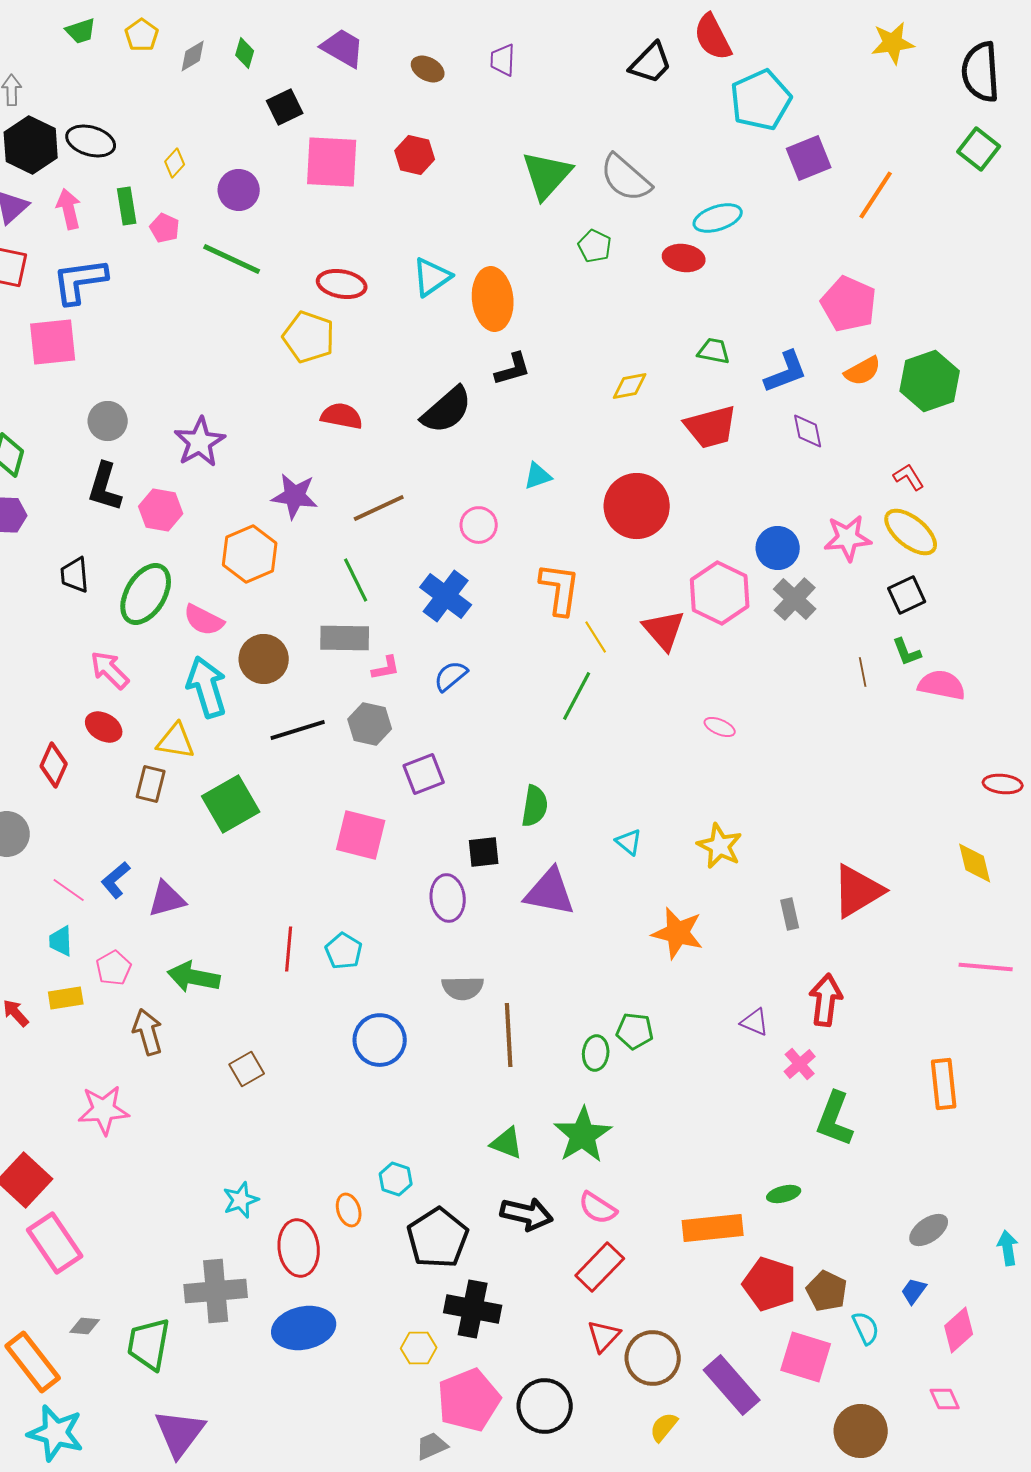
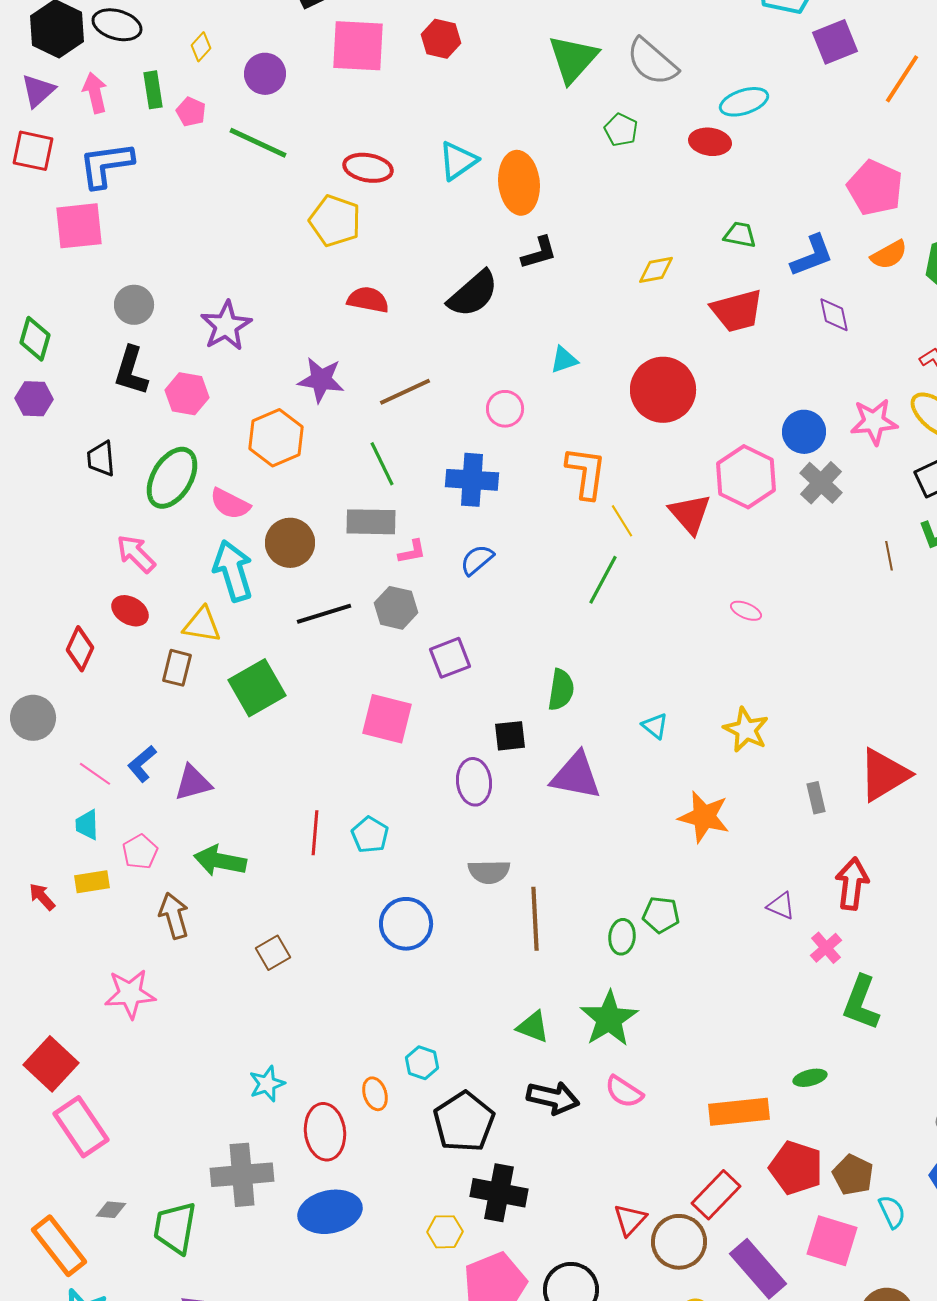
blue cross: (446, 596) -> (472, 480), turned -33
red rectangle: (600, 1267) -> (716, 1195), moved

